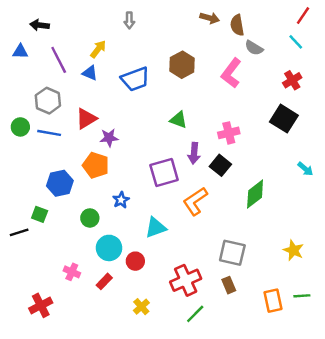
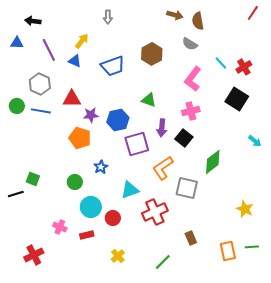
cyan line: (296, 42) -> (221, 63), moved
gray semicircle: (254, 48) -> (190, 44), moved
pink L-shape: (231, 73) -> (193, 79), moved
red triangle: (86, 119) -> (72, 99), turned 30
blue hexagon: (60, 183) -> (118, 120), moved
gray square: (232, 253) -> (187, 188), moved
red cross: (186, 280) -> (155, 212), moved
red rectangle: (104, 281) -> (87, 235), turned 32

